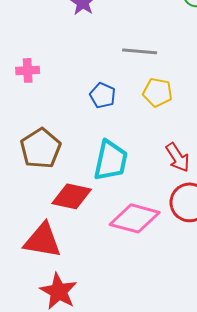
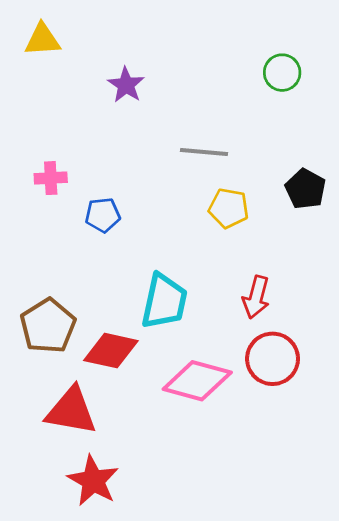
blue pentagon: (103, 95) -> (103, 215), moved, turned -30
brown pentagon: (41, 148) -> (48, 326), moved
red arrow: (178, 157) -> (256, 297), turned 48

